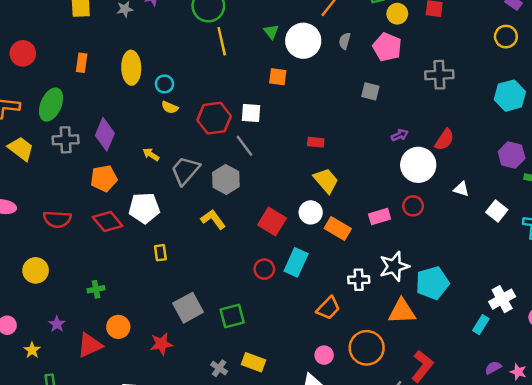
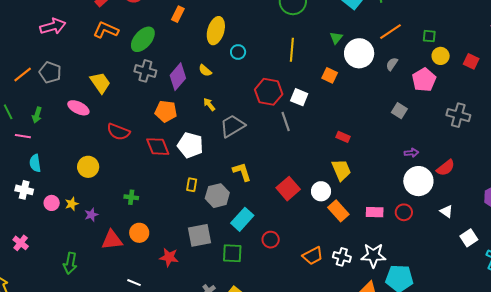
yellow line: (222, 41) -> (292, 50), moved
yellow semicircle: (170, 107) -> (205, 70), moved
yellow trapezoid: (21, 149) -> (100, 83), moved
gray hexagon: (226, 179) -> (217, 196), moved
cyan rectangle: (296, 262) -> (242, 219), moved
red circle: (264, 269) -> (271, 240), moved
orange trapezoid: (328, 308) -> (313, 256), moved
yellow star: (32, 350) -> (72, 204), moved

